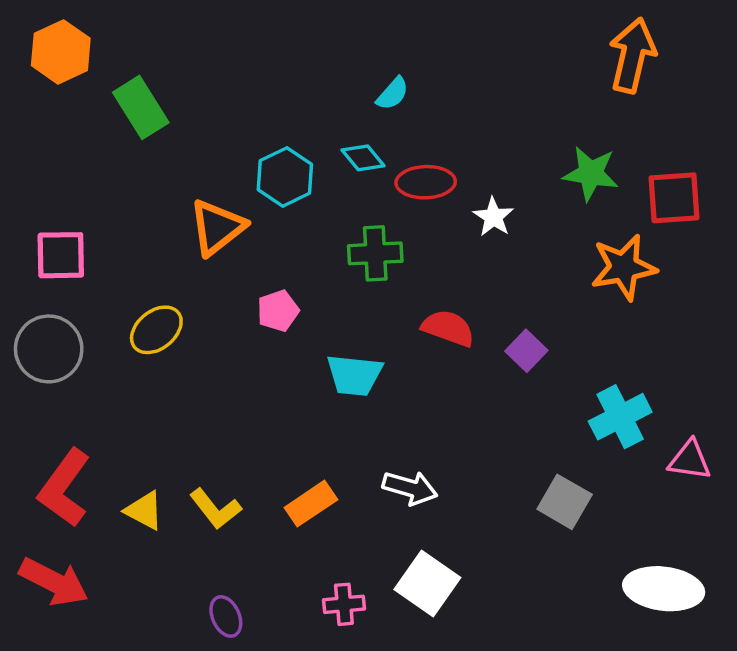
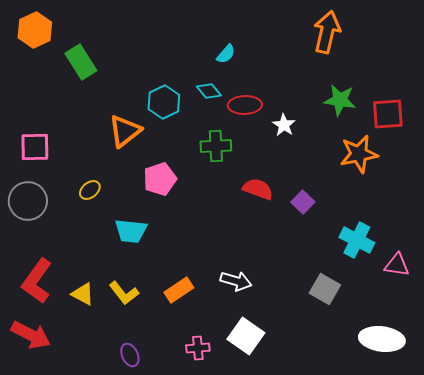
orange arrow: (632, 55) -> (327, 32), moved
pink pentagon: (278, 311) -> (160, 179), size x1.4
yellow ellipse: (156, 330) -> (90, 190), size x0.7
cyan trapezoid: (354, 375) -> (131, 231), moved
cyan cross: (620, 417) -> (357, 240), turned -36

